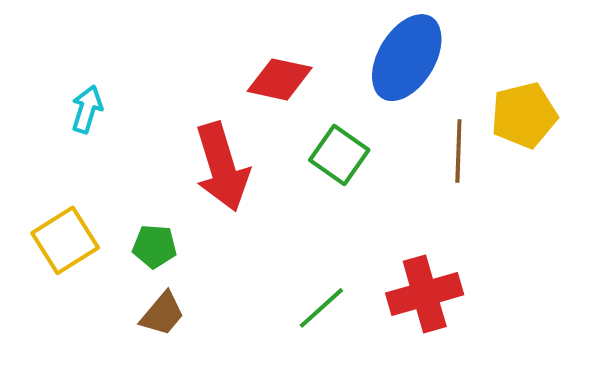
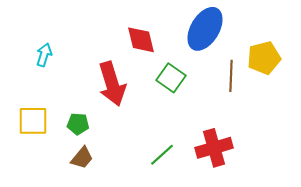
red diamond: (280, 79) -> (141, 40), turned 64
yellow square: (65, 240) -> (33, 121), turned 32

